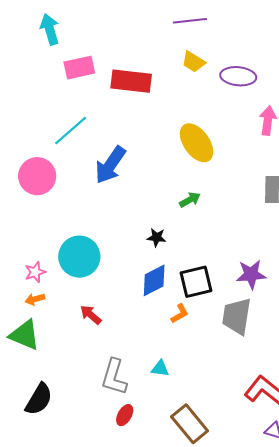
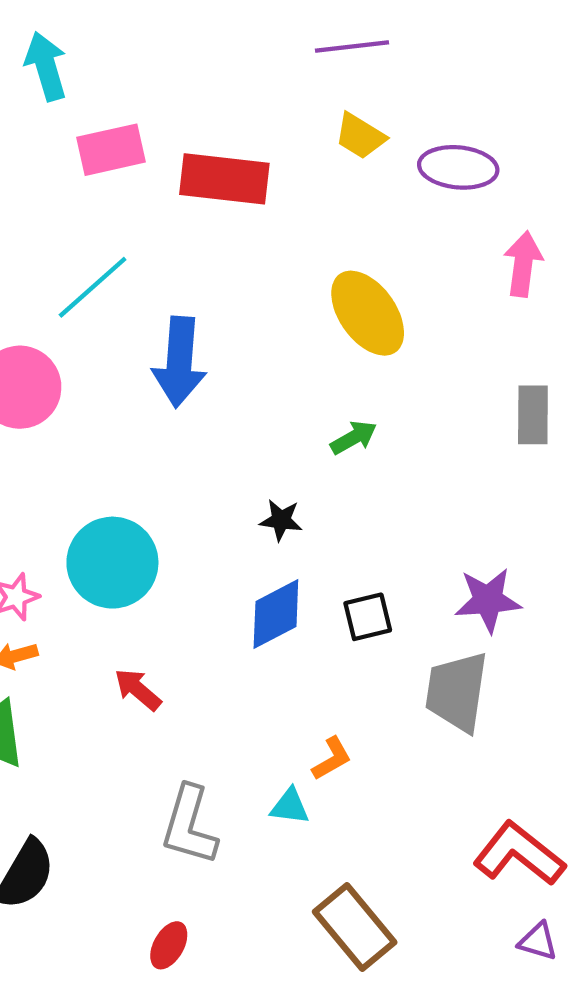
blue arrow: (110, 165) -> (179, 362), turned -30
black square: (196, 282) -> (368, 617), size x0.7
orange L-shape: (180, 314) -> (332, 759), moved
red ellipse: (125, 415) -> (169, 945), moved

